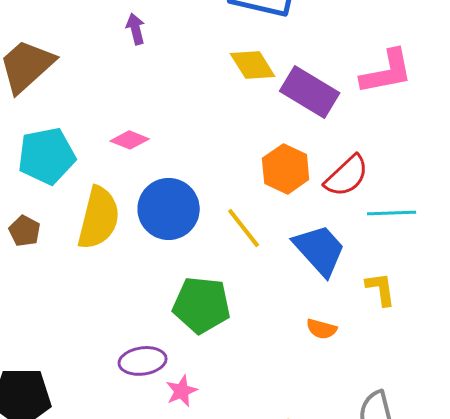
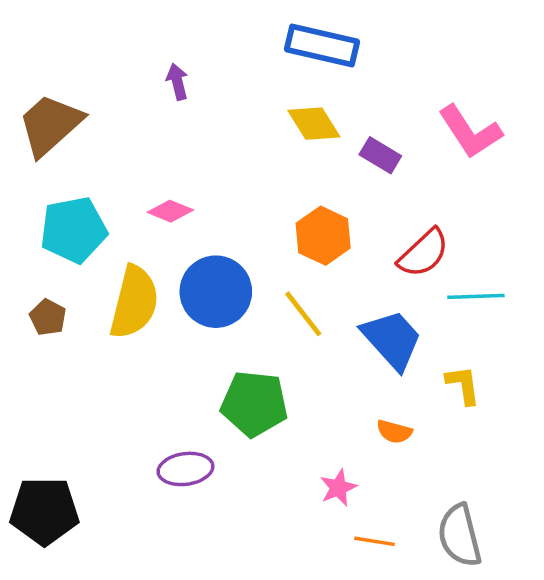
pink L-shape: (387, 72) -> (470, 132), turned 68
purple rectangle: (310, 92) -> (380, 155), size x0.6
orange hexagon: (286, 169) -> (323, 236), moved
pink star: (182, 391) -> (338, 488), moved

